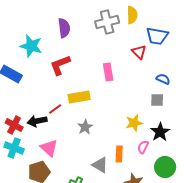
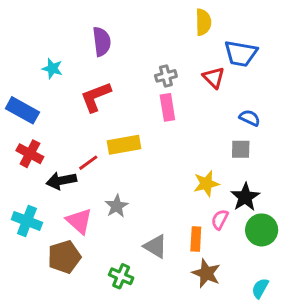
gray cross: (107, 22) -> (166, 76), moved, size x0.6
cyan star: (31, 46) -> (52, 68), size x0.6
red cross: (14, 125) -> (30, 154), moved
gray star: (85, 127) -> (117, 206), moved
orange rectangle: (119, 154) -> (196, 239), moved
green circle: (165, 167) -> (262, 230), moved

